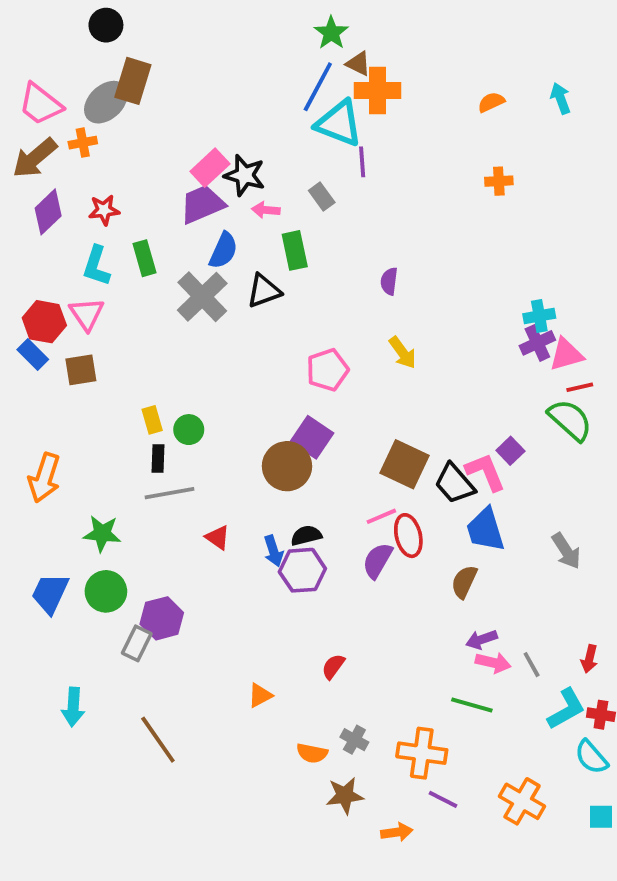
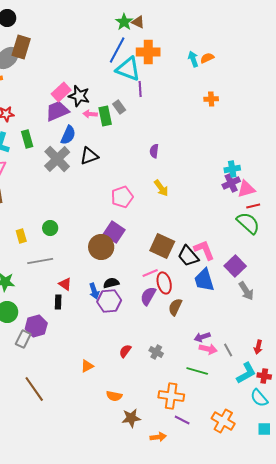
brown triangle: (358, 64) -> (138, 22), moved
cyan arrow: (560, 98) -> (193, 59), moved
green rectangle: (295, 250) -> (105, 116), moved
yellow rectangle: (152, 420) -> (21, 236), moved
purple square: (510, 451) -> (235, 266), moved, size x1.5
black rectangle: (158, 458) -> (58, 302), moved
brown semicircle: (464, 582) -> (175, 307), moved
gray cross: (354, 740) -> (156, 352), moved

